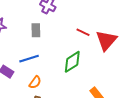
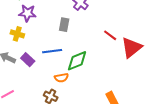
green diamond: (72, 62) -> (77, 61), moved
orange semicircle: (35, 82) -> (61, 78), moved, turned 32

